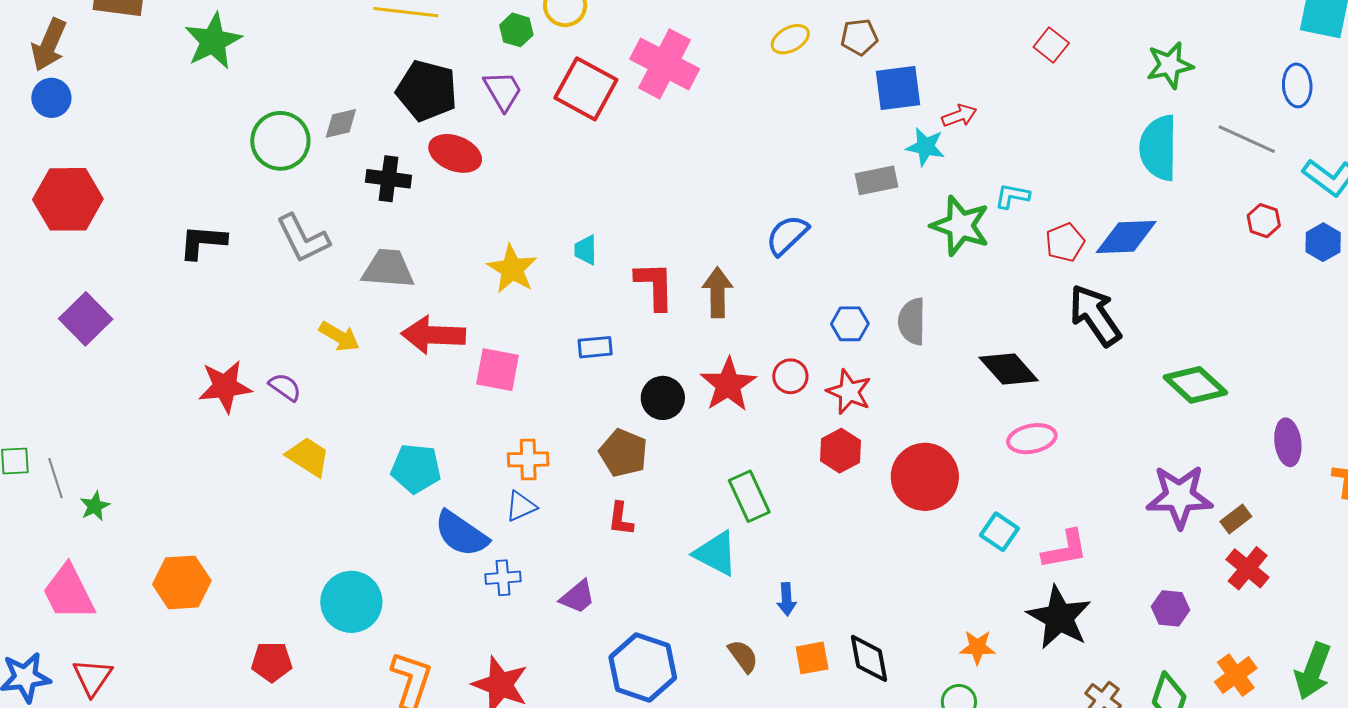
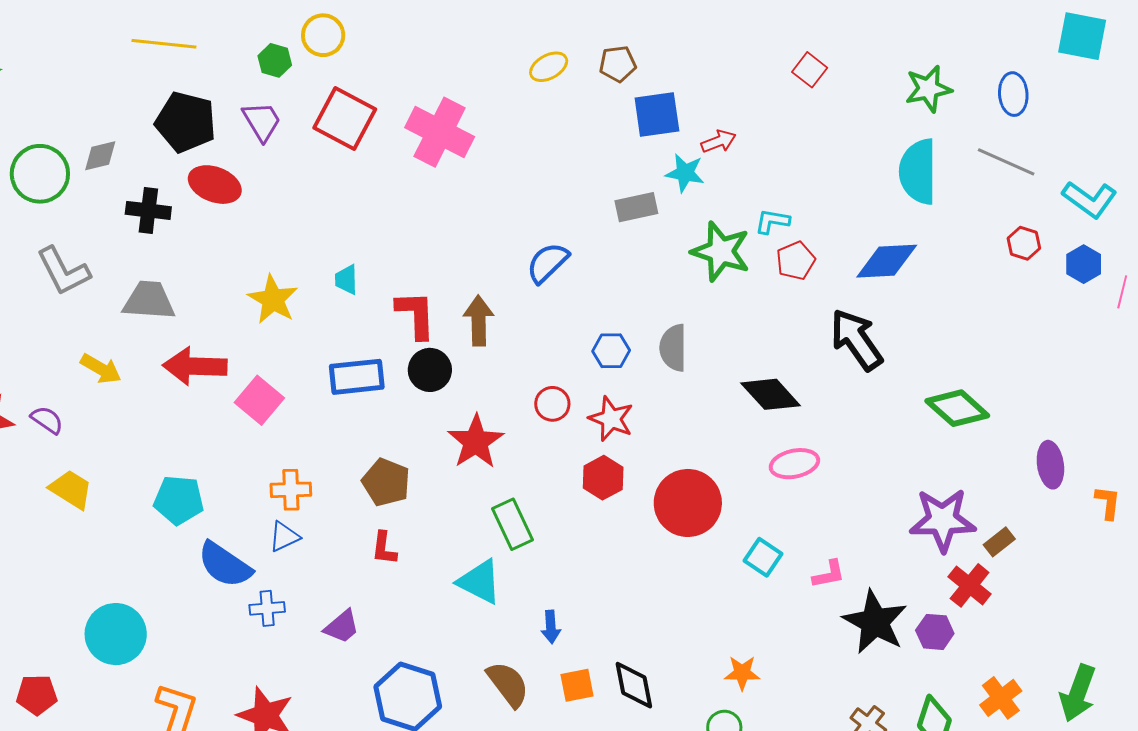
pink cross: (665, 64) -> (440, 132), moved
blue ellipse: (1297, 85) -> (1013, 94), moved
red pentagon: (1065, 242) -> (796, 261), moved
blue rectangle: (595, 347) -> (357, 377), size x1.6
pink square: (497, 370) -> (259, 400), turned 30
red star: (728, 385) -> (476, 442), moved
black circle: (663, 398) -> (430, 370), moved
pink L-shape: (1065, 550) -> (829, 574), size x0.7
red cross: (1248, 568) -> (970, 585), moved
black star: (1059, 617) -> (875, 622), moved
brown semicircle: (743, 656) -> (508, 684), size x1.4

